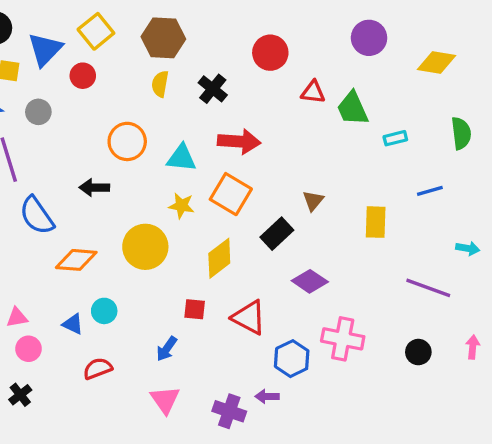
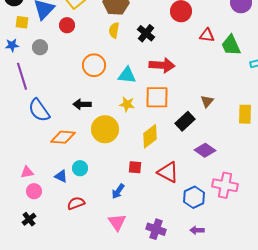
black arrow: (94, 188) -> (82, 104), moved
orange square: (231, 194) -> (157, 97), turned -30
purple arrow: (267, 396) -> (197, 230), moved

